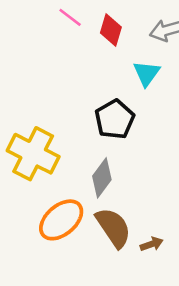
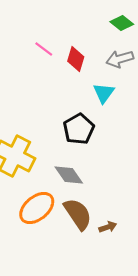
gray diamond: (102, 178) -> (69, 175), turned -72

